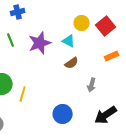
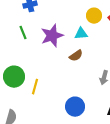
cyan triangle: (69, 41) -> (81, 34), turned -32
brown semicircle: (72, 63) -> (76, 56), moved

